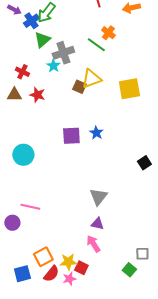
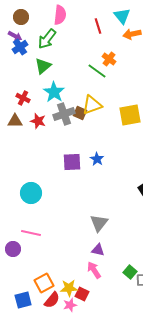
blue cross: (31, 21) -> (20, 47), moved
gray cross: (63, 53) -> (64, 114), moved
cyan star: (53, 66) -> (54, 92), size x1.5
cyan circle: (23, 155) -> (31, 193), moved
green square: (129, 270) -> (130, 272), moved

